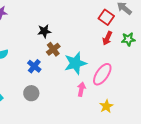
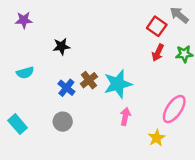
black star: (44, 31) -> (61, 46), moved
brown cross: (53, 49) -> (89, 80), moved
pink ellipse: (102, 74) -> (174, 109), moved

